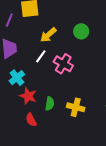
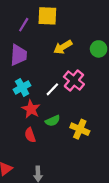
white line: (41, 56) -> (52, 89), moved
green semicircle: (50, 104) -> (53, 121), turned 48

